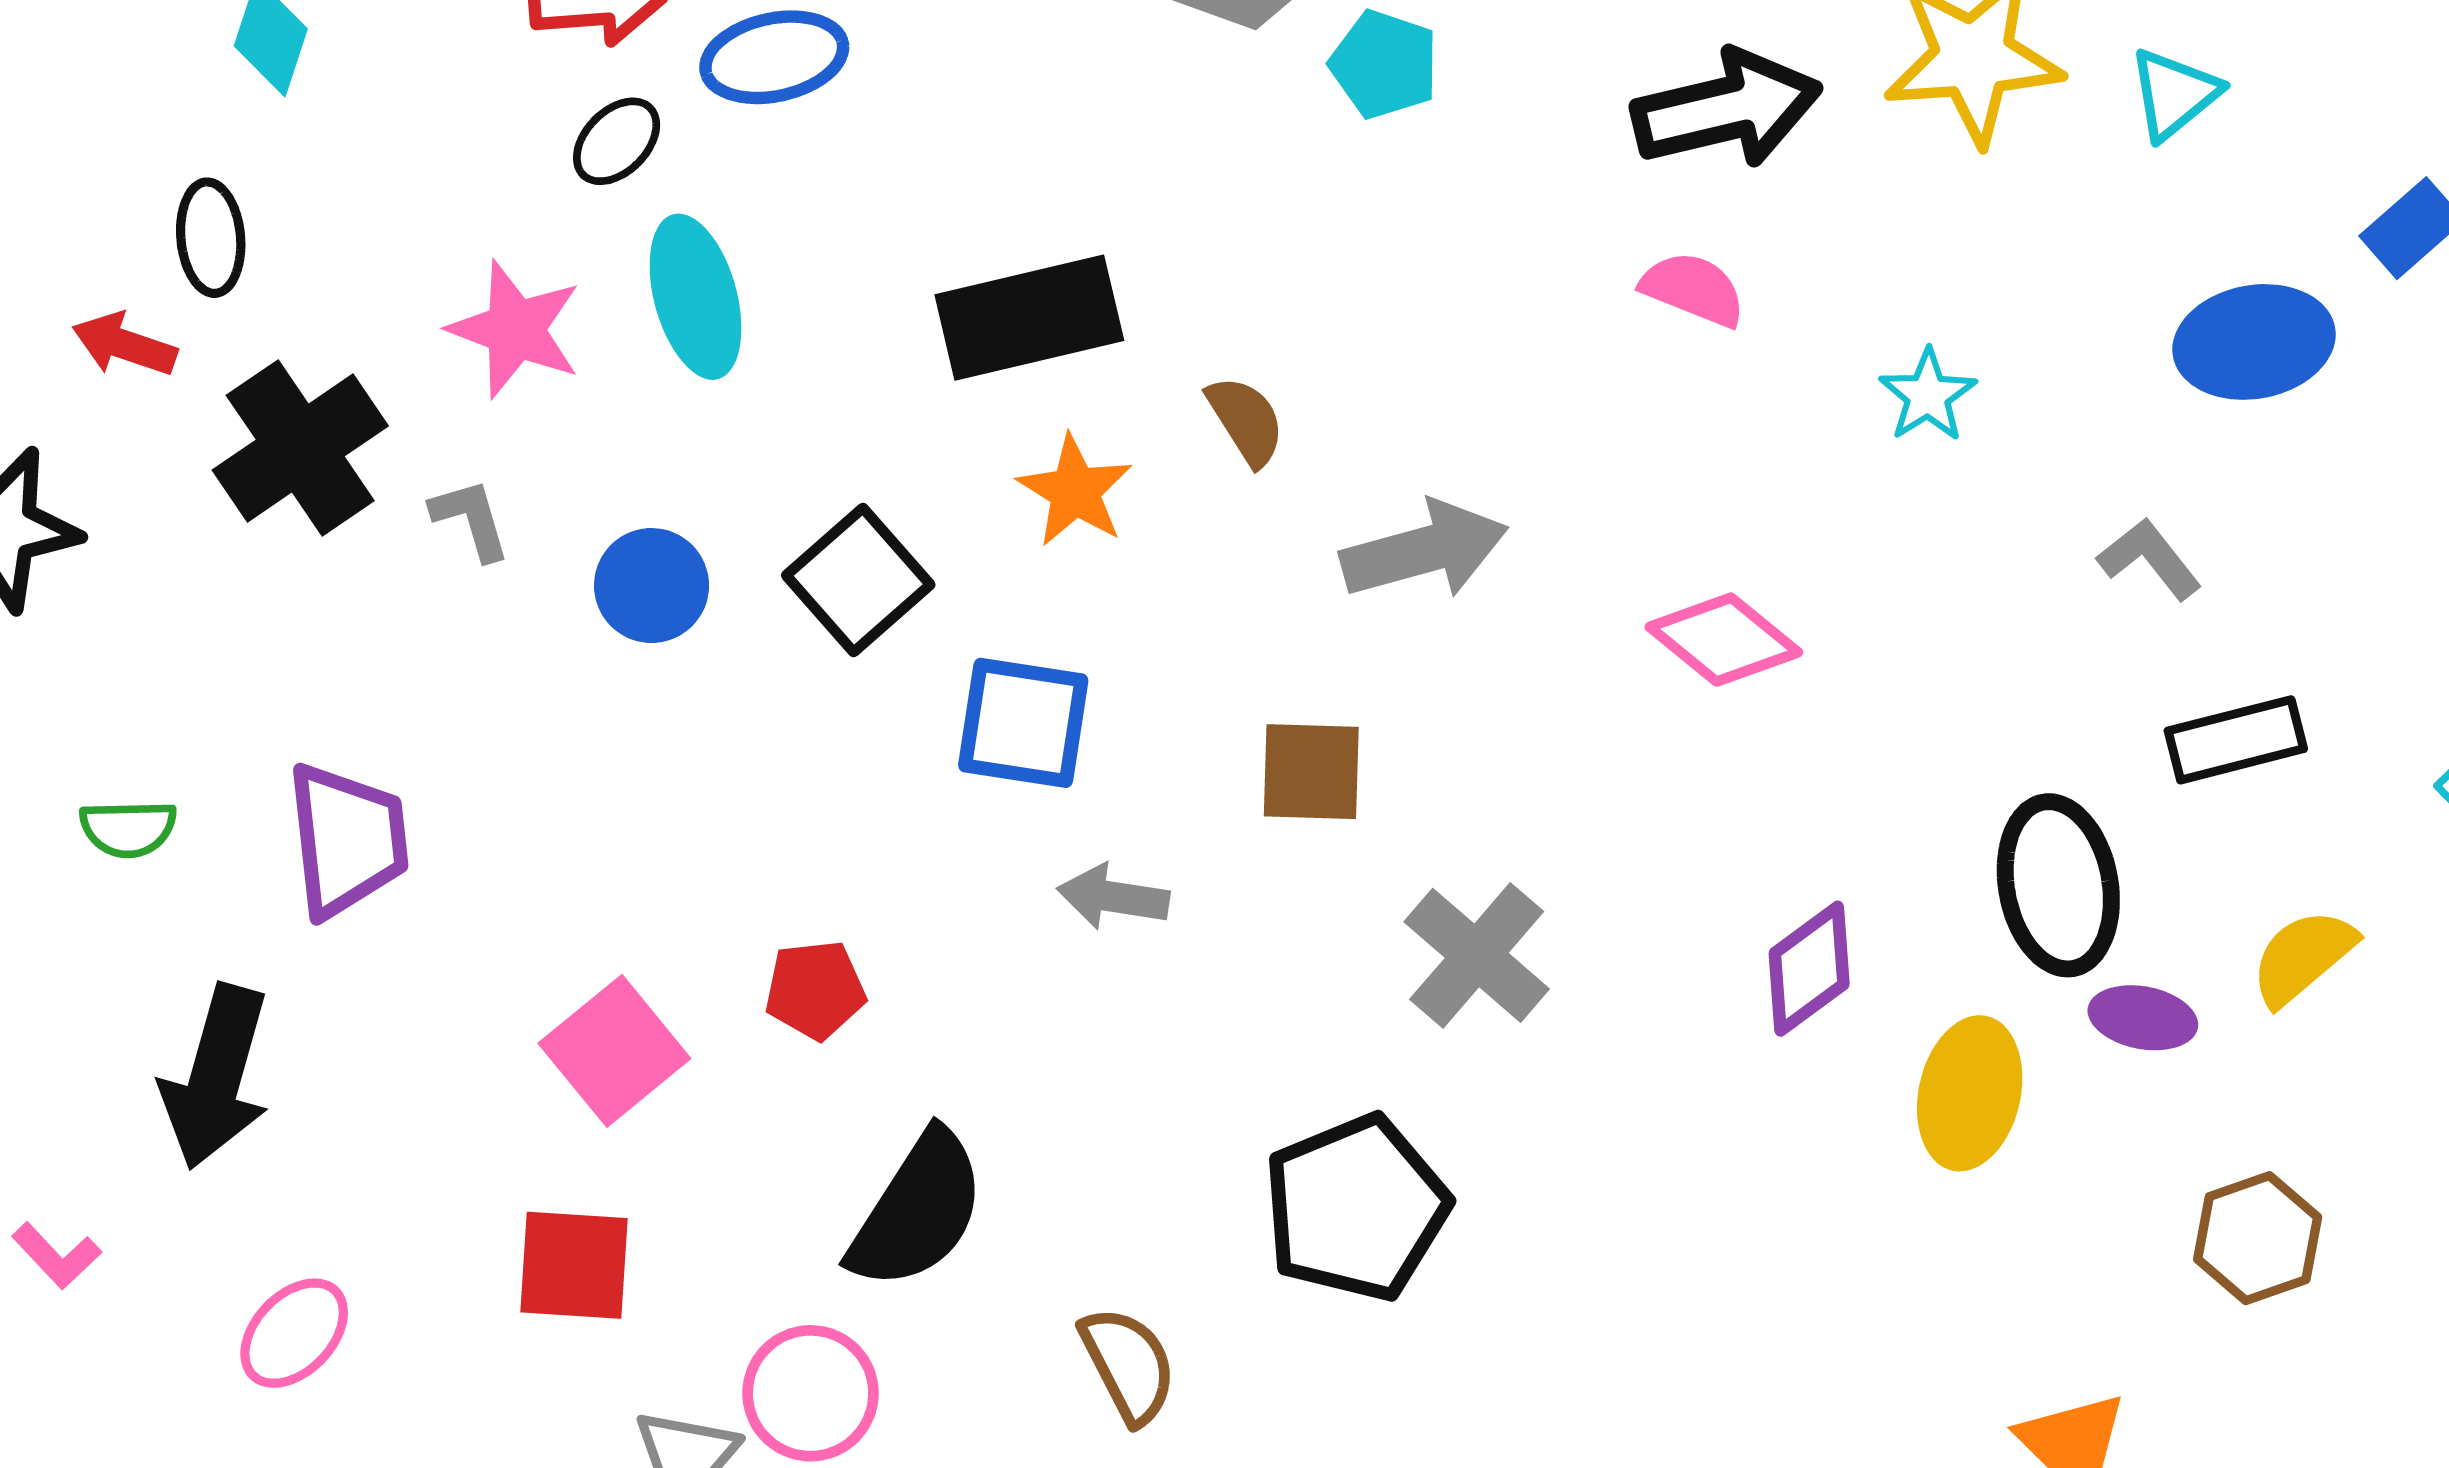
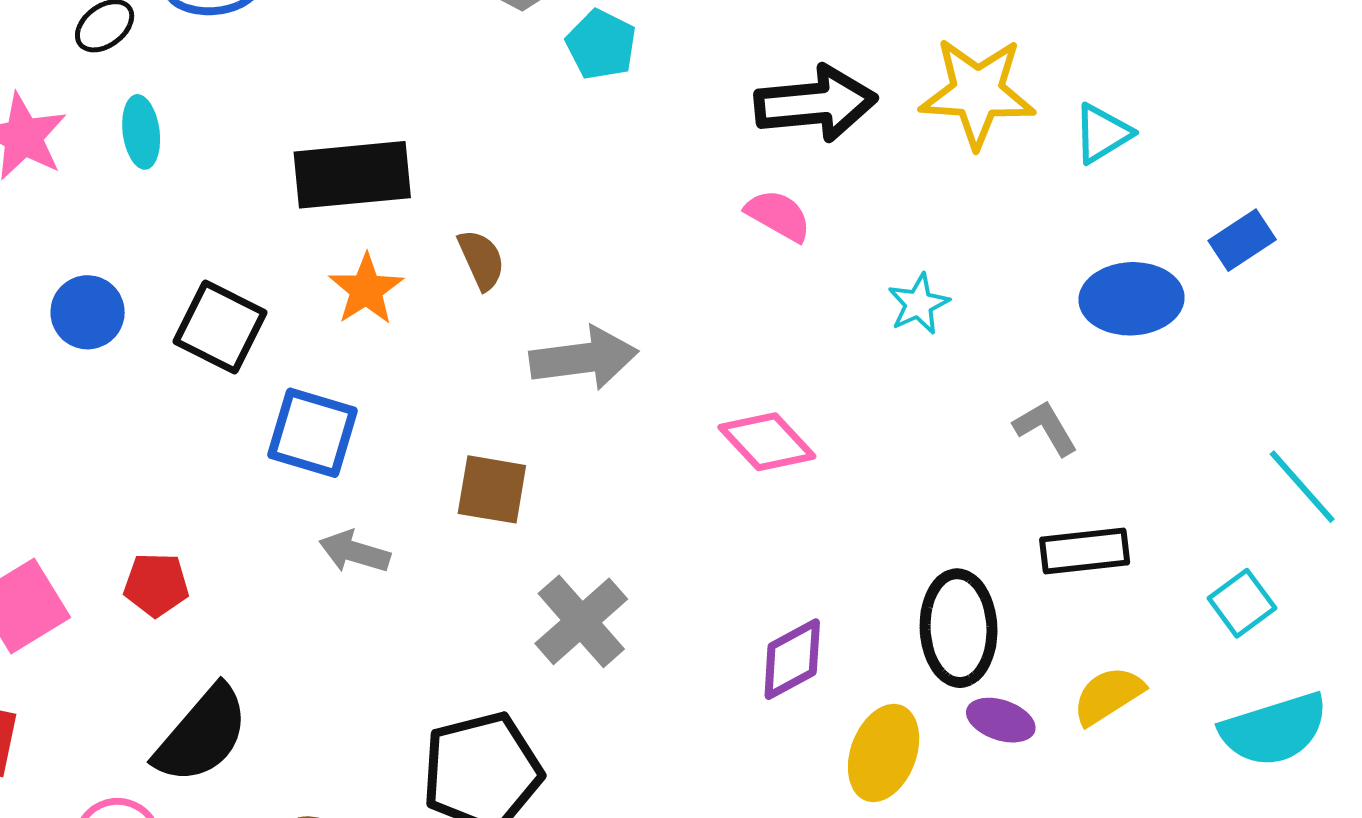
cyan ellipse: (695, 297) -> (141, 132), size x0.7
black square: (858, 580) -> (220, 327), turned -30

